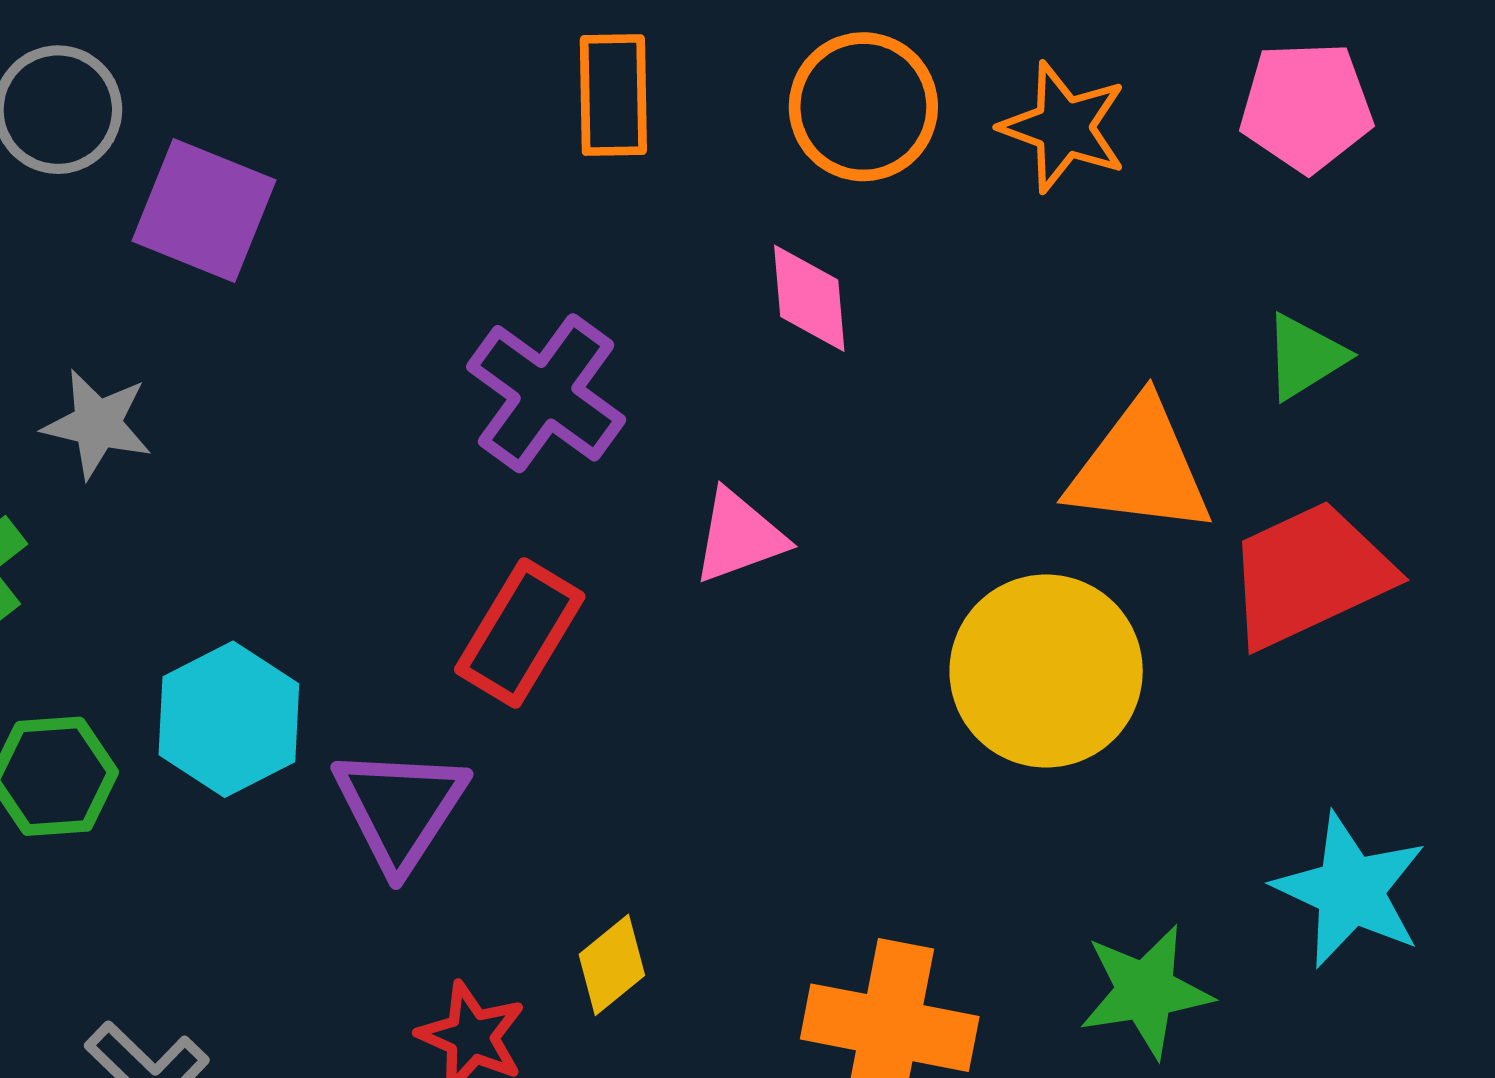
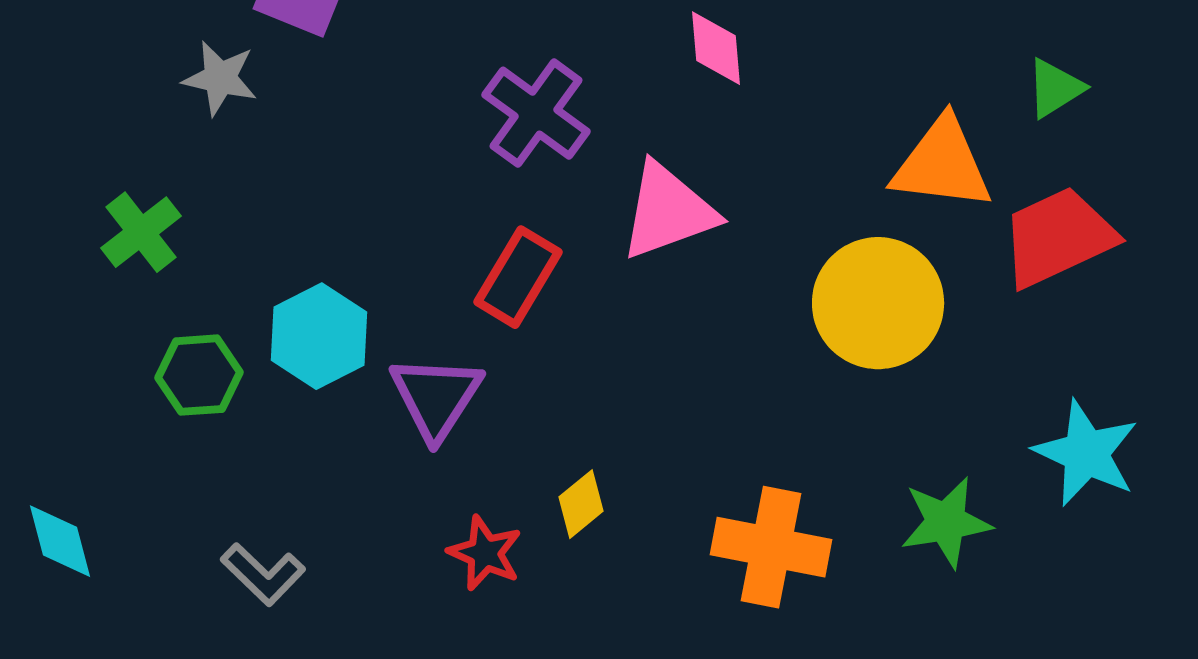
gray star: (97, 424) -> (220, 78), moved
pink triangle: (739, 537) -> (668, 211), size x1.5

